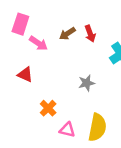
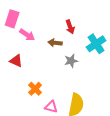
brown arrow: (67, 34) -> (55, 43), moved, turned 40
gray star: (87, 83) -> (71, 61), moved

